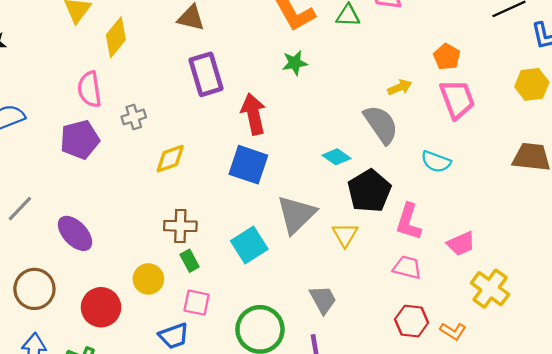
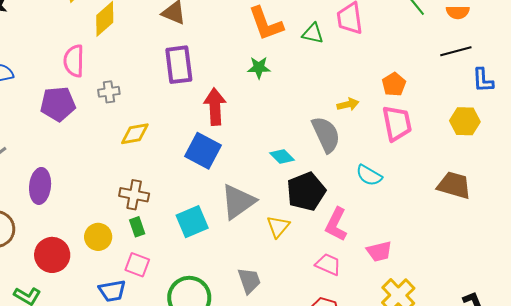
purple ellipse: (75, 233) -> (40, 186), turned 40

